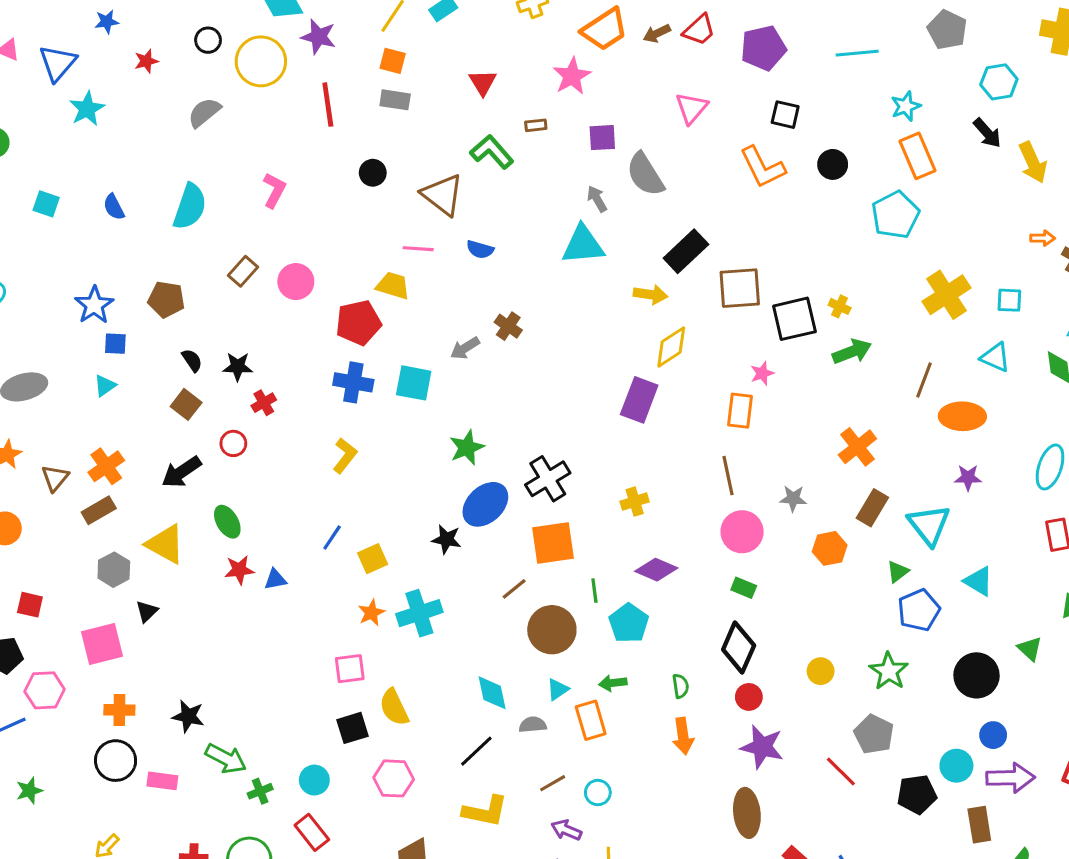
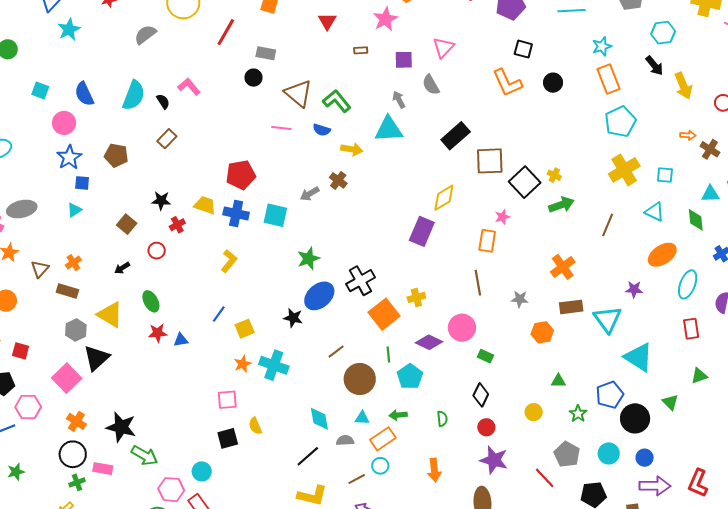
gray rectangle: (395, 100) -> (266, 53), moved
red line: (328, 105) -> (226, 32), turned 36
pink triangle: (692, 108) -> (443, 47), moved
green L-shape: (492, 152) -> (337, 101), moved
gray semicircle: (645, 174) -> (431, 85), size x0.7
pink L-shape: (274, 190) -> (189, 87), turned -70
blue semicircle: (114, 207) -> (84, 94), size x1.4
cyan pentagon: (895, 215) -> (620, 122), moved
pink circle: (296, 282) -> (64, 123), moved
yellow trapezoid: (393, 286) -> (205, 205), moved
yellow arrow: (651, 294) -> (352, 149), moved
black square: (794, 319) -> (525, 182), turned -32
black semicircle: (192, 360) -> (163, 101), moved
orange ellipse: (962, 416) -> (662, 255), moved, turned -36
orange cross: (106, 466) -> (73, 263), size x0.7
black arrow: (181, 472) -> (122, 268), size x0.6
brown rectangle: (872, 508) -> (571, 307), turned 50
brown rectangle: (99, 510) -> (67, 291), turned 45
pink circle: (742, 532) -> (462, 328), moved
orange square: (553, 543) -> (384, 314), moved, turned -32
green triangle: (898, 572) -> (558, 381), moved, turned 35
cyan triangle: (979, 581) -> (639, 357), size x1.5
blue pentagon: (919, 610) -> (610, 395), moved
black triangle: (147, 611) -> (96, 358), size x1.8
cyan cross: (419, 613) -> (274, 365), turned 36
pink square: (102, 644) -> (67, 378), turned -32
black diamond: (739, 648) -> (481, 395), size x0.7
green star: (889, 671) -> (578, 414), size x0.7
cyan triangle: (558, 689) -> (362, 418), turned 35
yellow semicircle: (394, 707) -> (255, 426), size x0.7
orange cross: (119, 710) -> (76, 421), turned 30
black star: (188, 716) -> (121, 427), size x1.4
orange rectangle: (591, 720) -> (383, 439), turned 70
orange arrow: (683, 736) -> (434, 470), moved
cyan circle: (956, 766) -> (609, 453), moved
pink hexagon: (394, 778) -> (171, 490), moved
green cross: (260, 791) -> (77, 482), moved
cyan circle: (598, 793) -> (380, 466), moved

